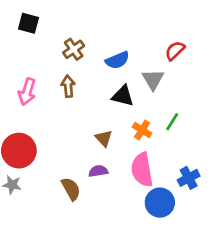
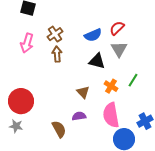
brown cross: (74, 49) -> (55, 34), moved
red semicircle: (175, 51) -> (117, 28), moved
pink arrow: (27, 92) -> (27, 43), moved

